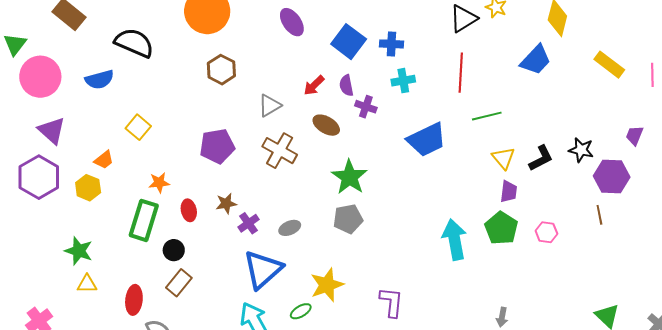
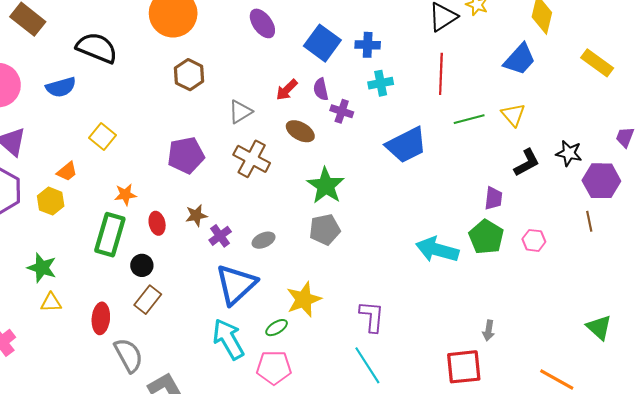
yellow triangle: (503, 158) -> (513, 115), moved
cyan arrow: (454, 240) -> (437, 250), turned -63

